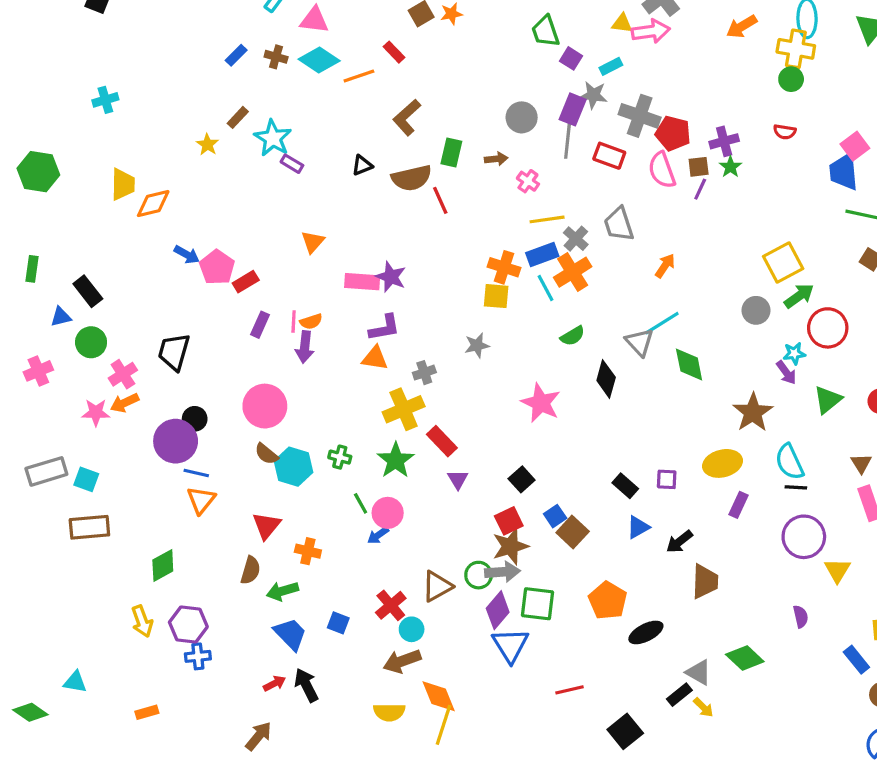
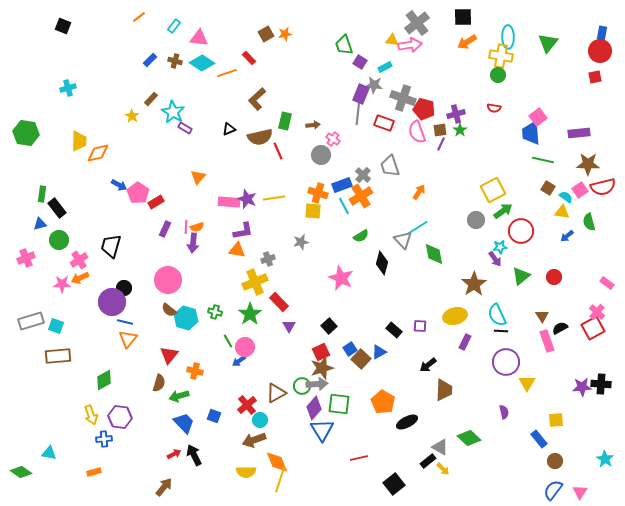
gray circle: (522, 117) -> (321, 155), moved
yellow line: (547, 219) -> (274, 198), moved
green rectangle: (32, 269) -> (42, 194), moved
blue triangle: (638, 527) -> (379, 352), moved
blue cross: (198, 656) -> (104, 439), moved

